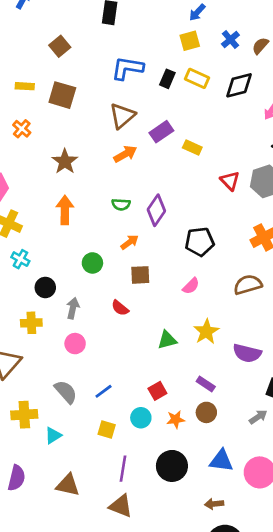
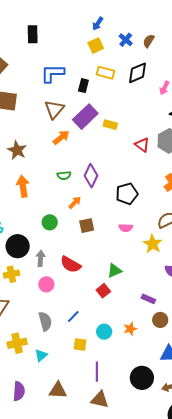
black rectangle: (167, 79) -> (83, 86), moved
purple rectangle: (161, 132) -> (85, 117), size x1.4
pink semicircle: (191, 286) -> (126, 228), turned 56
black circle: (45, 287) -> (18, 246), size x1.5
red semicircle: (120, 308) -> (70, 264), moved, size x1.5
yellow star: (206, 332) -> (153, 244), moved
red square: (157, 391) -> (103, 291), moved
gray semicircle: (66, 392) -> (45, 321), turned 36
brown circle: (206, 412) -> (160, 320), moved
black circle: (172, 466) -> (142, 378), moved

